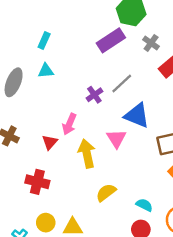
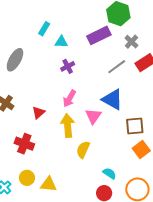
cyan triangle: (46, 71) -> (61, 42), moved
gray line: (122, 84) -> (117, 67), moved
purple cross: (94, 95) -> (68, 66), moved
pink arrow: (69, 124) -> (69, 99), moved
yellow semicircle: (106, 193) -> (83, 150), moved, turned -36

